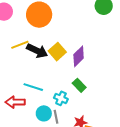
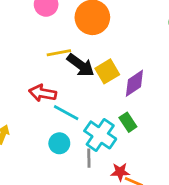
cyan cross: (61, 98) -> (100, 135), size x1.6
red arrow: (15, 102) -> (43, 93), moved
cyan circle: (44, 113) -> (59, 143), moved

